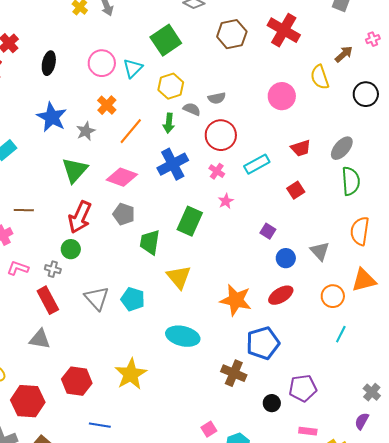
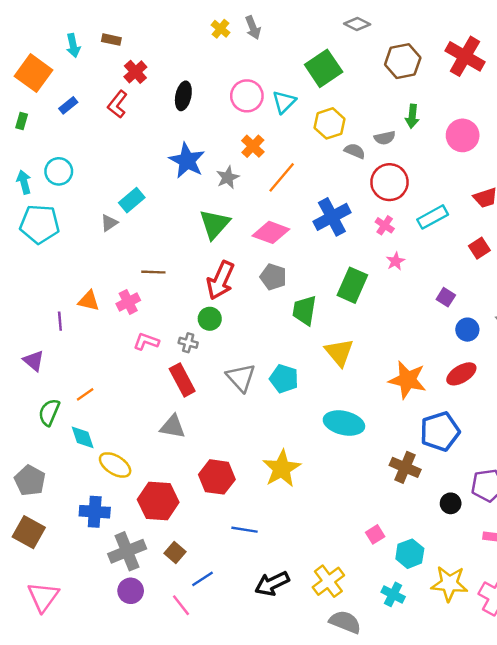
green arrow: (169, 123) -> (412, 116), moved

